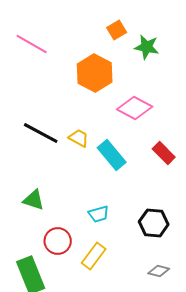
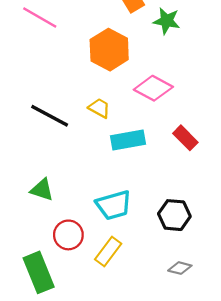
yellow trapezoid: (79, 138) -> (99, 108), moved
cyan rectangle: (112, 155) -> (128, 140), turned -60
cyan trapezoid: (99, 214) -> (114, 205), size x1.6

